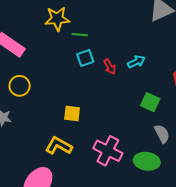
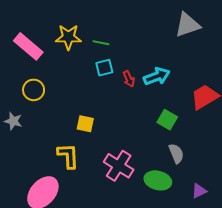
yellow star: (57, 19) -> (68, 37), moved
cyan arrow: (136, 62) -> (157, 76), size x1.4
yellow L-shape: (59, 146) -> (68, 156), turned 52

